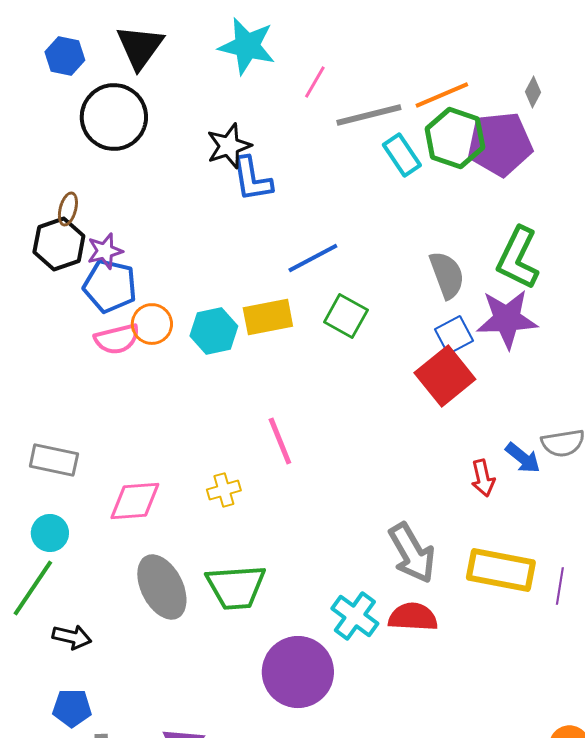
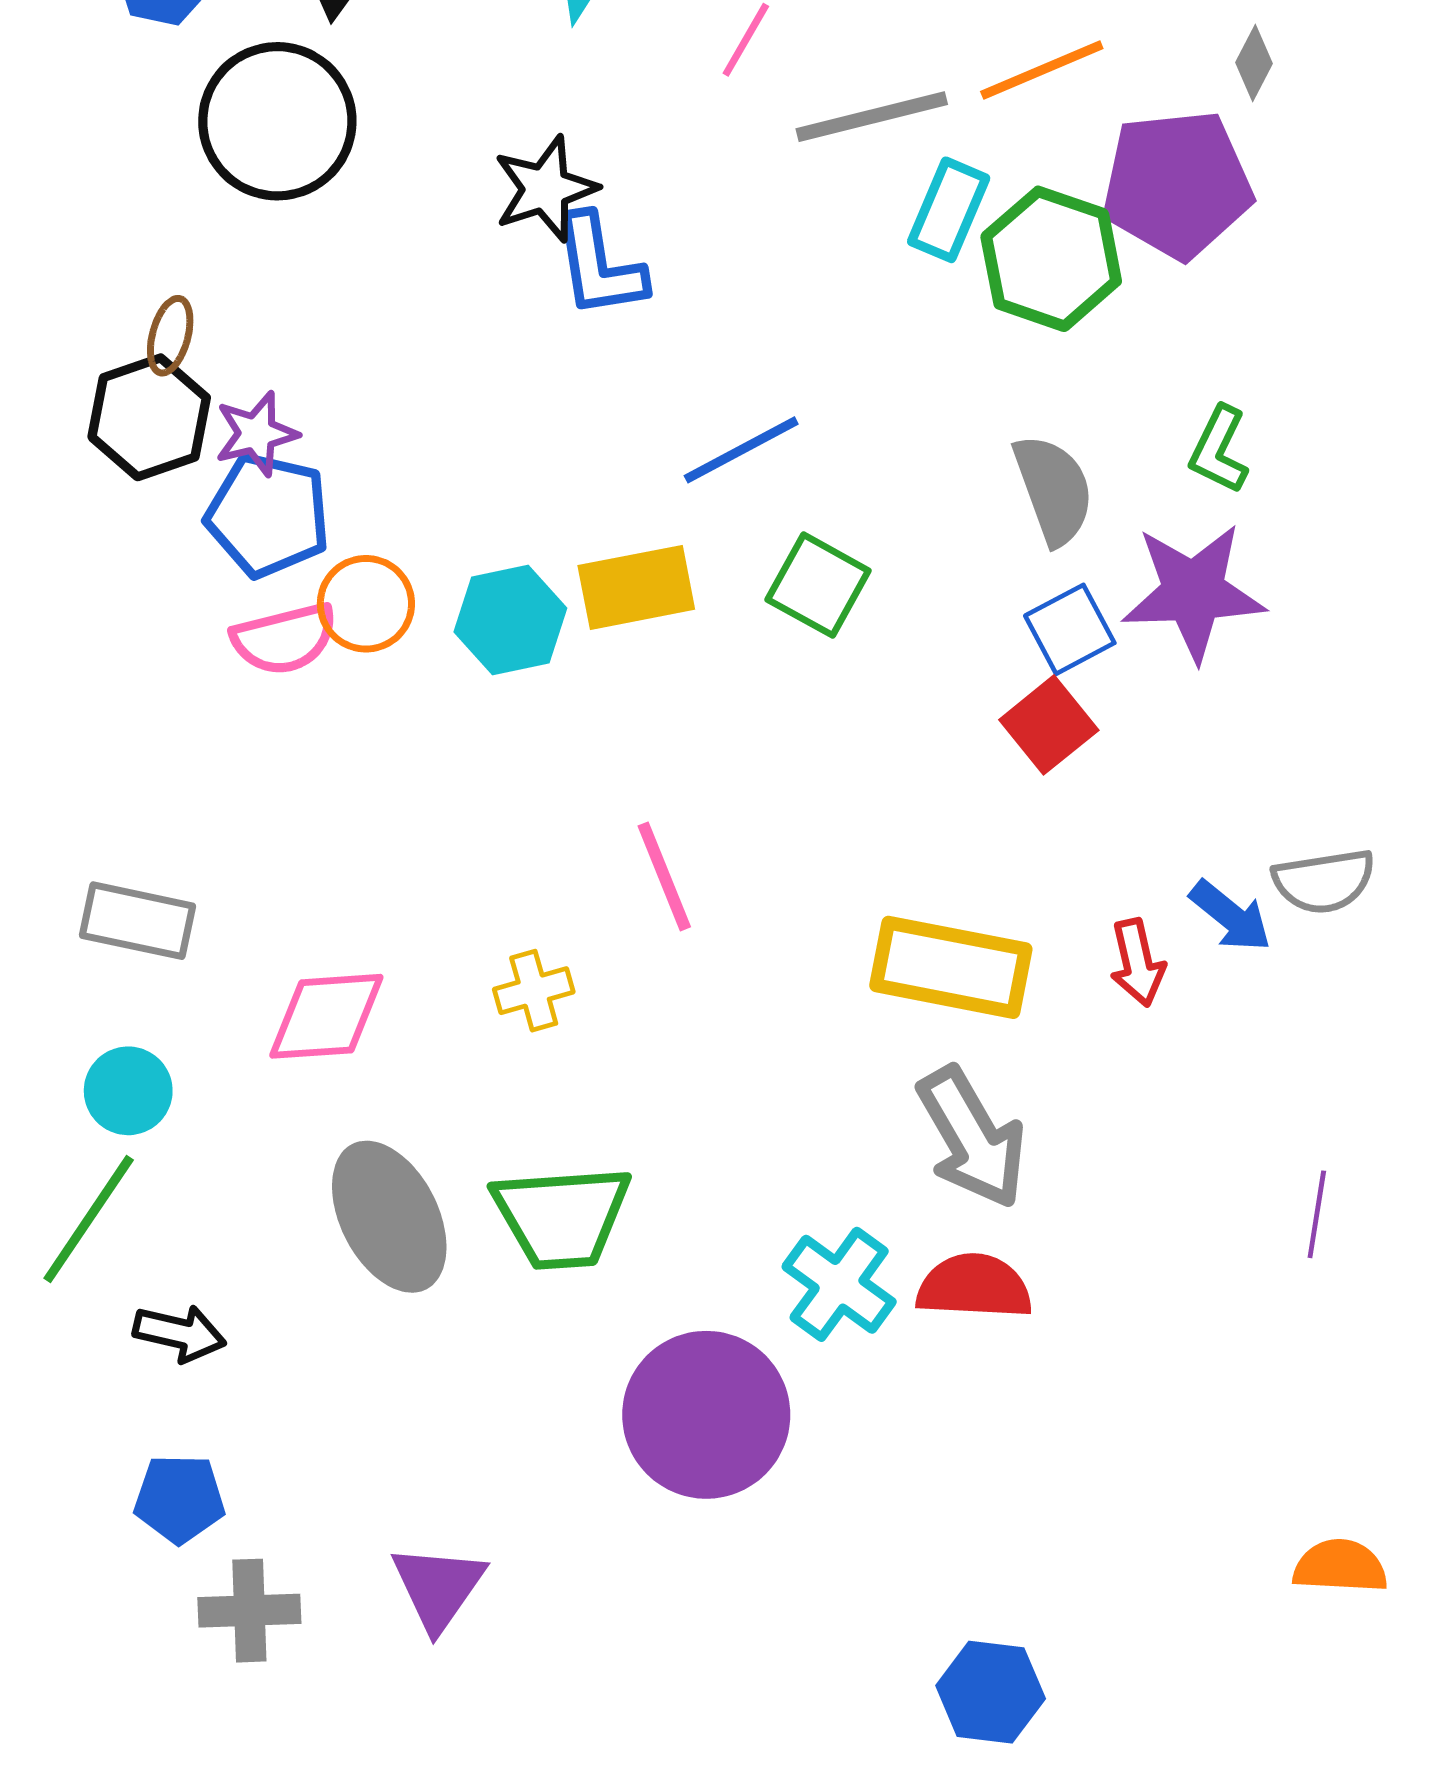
green hexagon: (455, 138) -> (1051, 259), moved
cyan rectangle: (402, 155) -> (949, 210), turned 57
green L-shape: (518, 258) -> (1219, 450), size x0.6
red square: (445, 376) -> (1049, 725), size x0.7
yellow rectangle: (501, 570) -> (951, 967), moved

